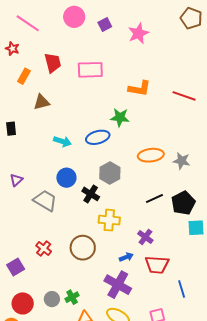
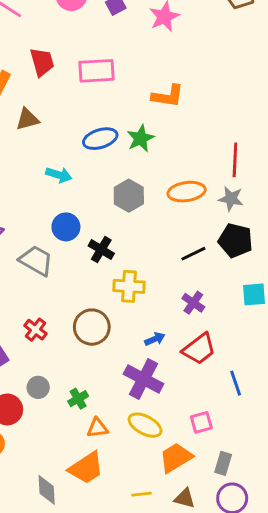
red line: (184, 96) -> (235, 160), moved, turned 75
green star: (120, 117) -> (141, 138), turned -30
blue ellipse: (98, 137) -> (100, 139), moved
gray hexagon: (110, 173) -> (129, 196), moved
black pentagon: (183, 203) -> (235, 241), moved, turned -30
purple cross: (145, 237) -> (193, 303), moved
red trapezoid: (157, 265) -> (199, 349), turned -40
gray circle: (52, 299) -> (38, 387), moved

